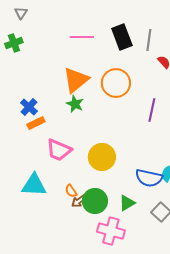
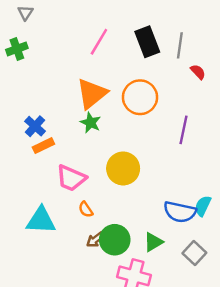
pink line: (82, 37) -> (99, 42), turned -60
yellow circle: (102, 157) -> (123, 168), moved
orange semicircle: (71, 191) -> (86, 210), moved

